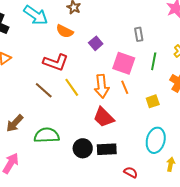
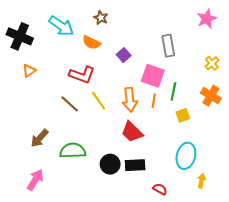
gray rectangle: (139, 34) -> (168, 46), size x1.5
green line: (154, 61) -> (173, 91), moved
orange line: (125, 87) -> (154, 101), turned 32

